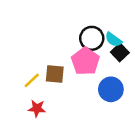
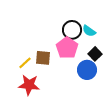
black square: (120, 52) -> (95, 54), moved
red star: (37, 108) -> (29, 85), size x1.5

